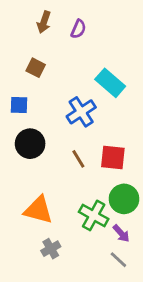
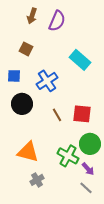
purple semicircle: (78, 29) -> (57, 21), size x1.5
blue cross: (81, 112) -> (47, 81), moved

